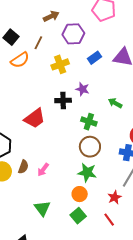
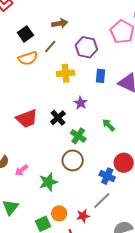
brown arrow: (51, 16) -> (60, 23), moved
blue rectangle: (94, 58) -> (100, 76), turned -64
black cross: (63, 100) -> (58, 118), moved, turned 35
green star: (87, 172) -> (48, 182), moved, turned 30
orange circle: (80, 194) -> (59, 213), moved

